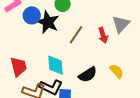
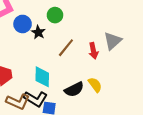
black star: (48, 22) -> (38, 32), size x0.6
yellow semicircle: (117, 71) -> (95, 85), moved

